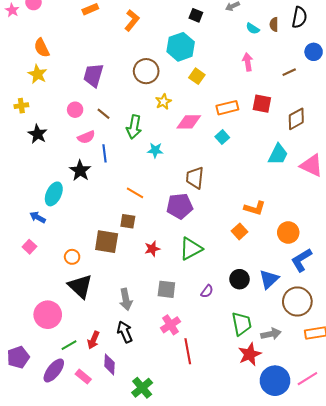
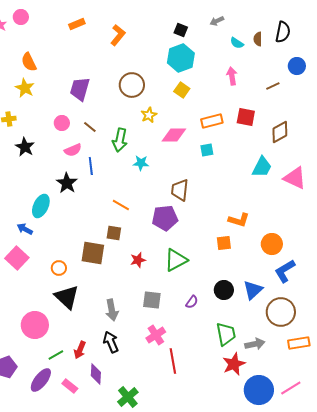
cyan hexagon: (181, 47) -> (181, 58), moved
cyan square: (222, 137) -> (207, 150), turned 32
orange square: (239, 231) -> (224, 243), turned 35
pink square: (29, 247) -> (17, 258), size x1.6

